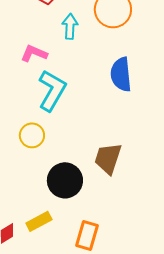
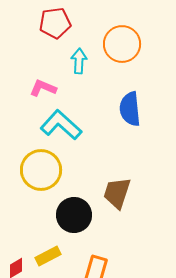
cyan L-shape: (52, 90) -> (61, 125), turned -78
yellow circle: (32, 135) -> (41, 170), size x1.6

